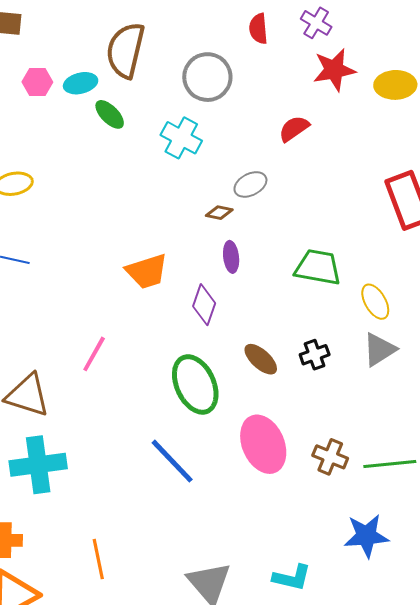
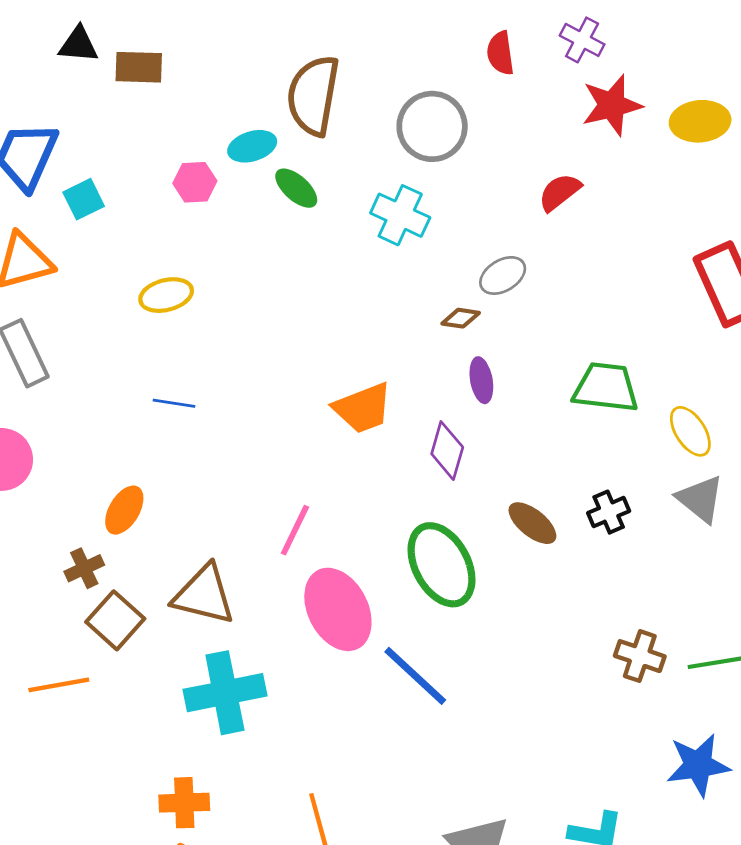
pink hexagon: (37, 82) -> (195, 182), moved
gray triangle: (379, 349) -> (700, 499), turned -45
pink ellipse: (263, 444) -> (338, 609), moved

